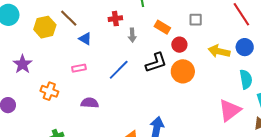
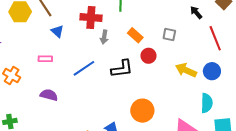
red cross: (115, 19) -> (91, 18), size x1.5
orange circle: (183, 71) -> (142, 111), moved

